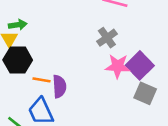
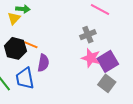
black hexagon: (18, 60) -> (15, 48), moved
orange line: (41, 80) -> (31, 45), moved

